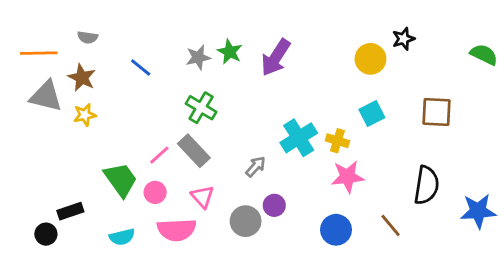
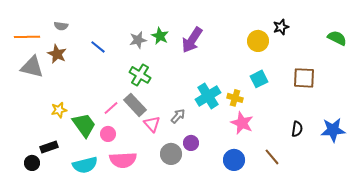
yellow star: (85, 115) -> (59, 110), moved
pink star: (347, 177) -> (242, 123), turned 30
black semicircle: (426, 185) -> (297, 129), size x0.6
pink triangle: (202, 197) -> (152, 124), moved
blue star: (478, 211) -> (333, 130), moved
cyan semicircle: (122, 237) -> (85, 165), size x1.4

